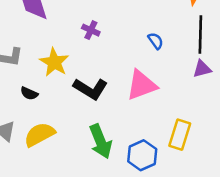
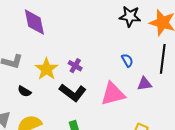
purple cross: (91, 30) -> (75, 66), moved
purple triangle: (202, 69) -> (144, 84), moved

